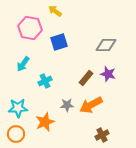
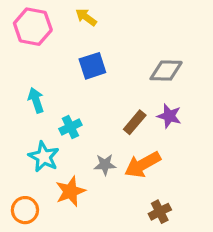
pink hexagon: (30, 28) -> (33, 27), moved
cyan arrow: (23, 64) -> (36, 100), turned 126
cyan star: (18, 108) -> (44, 157), moved, turned 30

